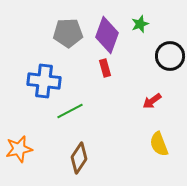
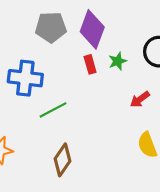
green star: (140, 24) -> (118, 61), moved

